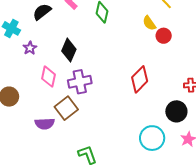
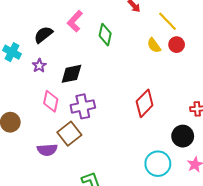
red circle: (164, 36) -> (177, 45), moved
purple star: (30, 48) -> (39, 66), moved
black diamond: (69, 50) -> (71, 74), turned 55

